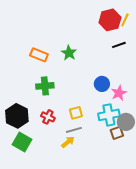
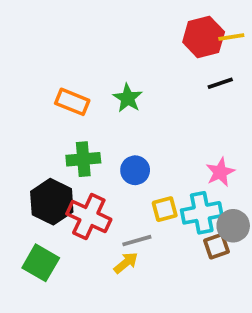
yellow line: (125, 20) -> (231, 37), turned 56
blue circle: (102, 84) -> (135, 170), moved
yellow square: (76, 113) -> (165, 209), moved
black hexagon: (17, 116) -> (52, 202), moved
red cross: (48, 117) -> (89, 217), size x1.6

